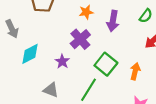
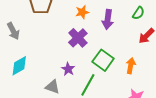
cyan diamond: (30, 54) -> (19, 66), moved
purple star: (62, 61) -> (68, 69), moved

